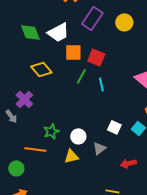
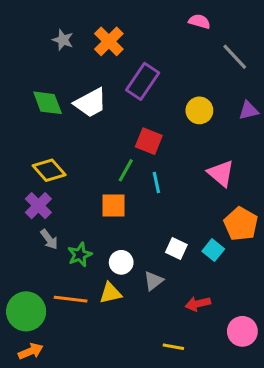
yellow circle: (124, 22) -> (199, 110), moved
orange square: (73, 52) -> (114, 206), moved
yellow diamond: (41, 69) -> (49, 170), moved
gray arrow: (11, 116) -> (49, 239), moved
orange line: (35, 149) -> (71, 299), moved
green circle: (16, 168) -> (26, 311), size x1.6

